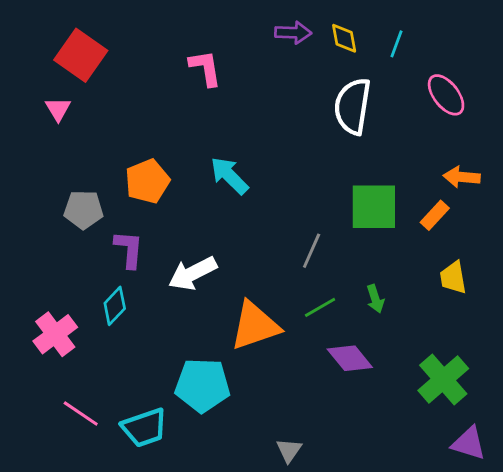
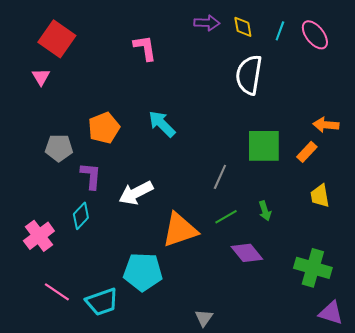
pink ellipse: (446, 95) -> (315, 35), moved
green cross: (443, 380) -> (313, 268), turned -33

